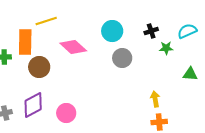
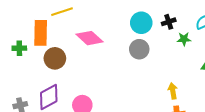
cyan circle: (112, 31) -> (141, 23), moved

